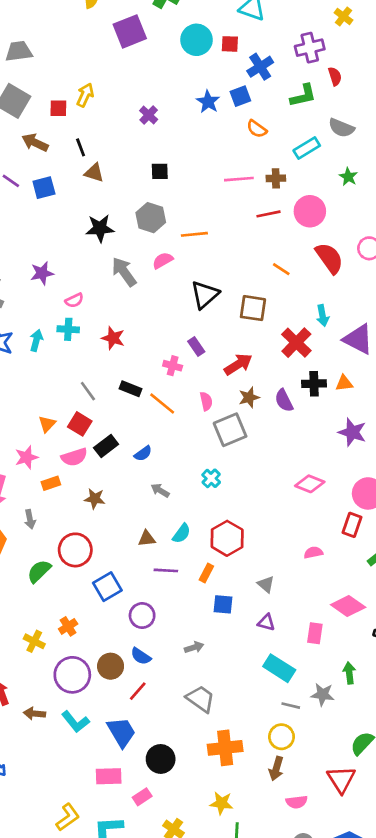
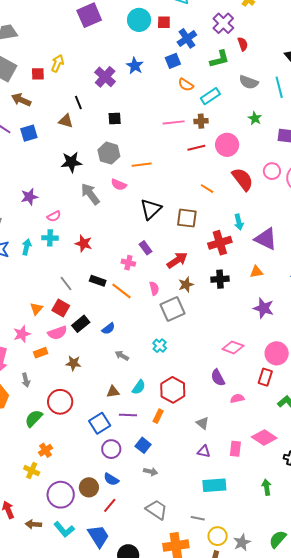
purple cross: (310, 48) -> (223, 23), turned -30
blue star: (208, 102) -> (135, 66), moved
purple cross: (149, 115) -> (105, 77), size x1.5
black line: (81, 147) -> (78, 103), moved
cyan rectangle: (307, 148) -> (210, 96), moved
pink semicircle: (163, 260) -> (119, 185), turned -126
red cross: (296, 343) -> (220, 243), turned 30
black cross: (314, 384) -> (220, 279), moved
purple semicircle: (284, 400) -> (218, 378), moved
blue square: (107, 587) -> (100, 423), moved
blue square: (223, 604) -> (143, 445), moved, turned 35
orange cross: (68, 626) -> (46, 450), moved
pink rectangle: (315, 633) -> (235, 449), moved
gray arrow: (194, 647) -> (151, 472), turned 32
cyan rectangle: (279, 668) -> (214, 485), turned -35
gray star: (323, 694) -> (242, 542), moved, turned -30
gray line: (291, 706) -> (198, 518), moved

